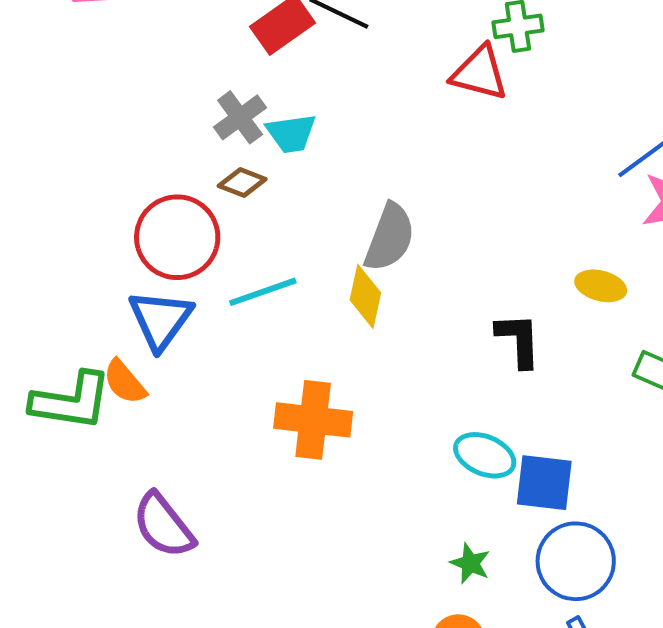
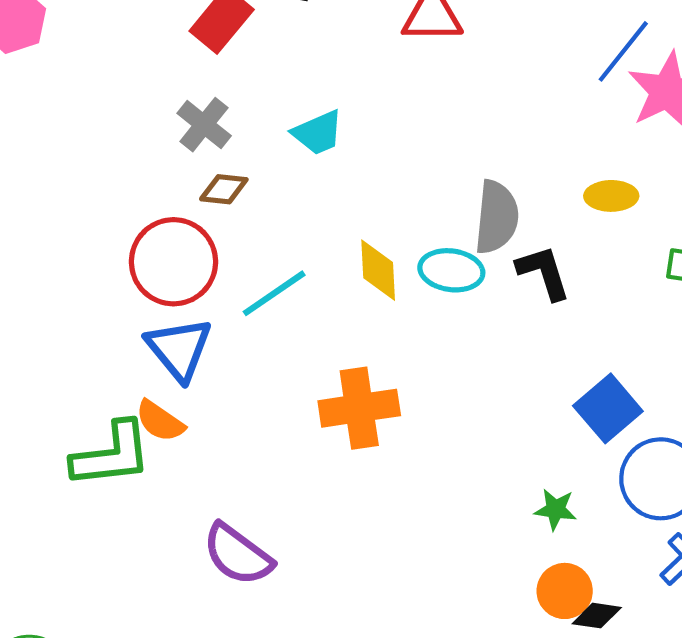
cyan trapezoid: (291, 133) -> (318, 133), moved
gray semicircle: (390, 237) -> (497, 217), moved
cyan ellipse: (485, 455) -> (451, 270), moved
blue square: (544, 483) -> (608, 408), turned -32

